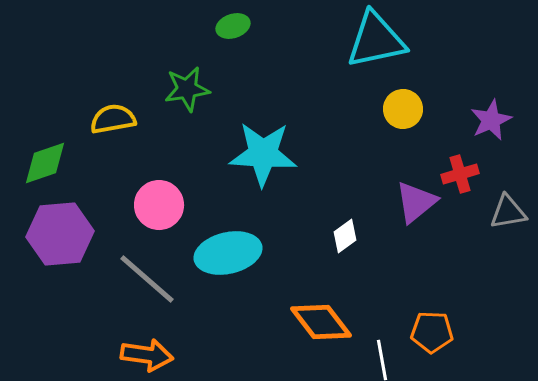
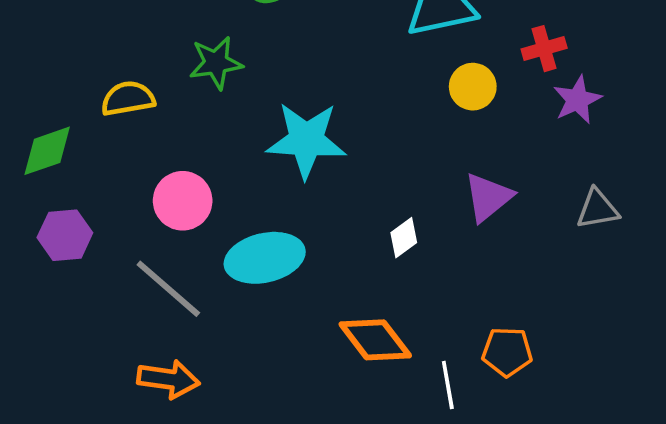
red cross: (460, 174) -> (544, 49), moved
purple hexagon: (60, 234) -> (65, 235), size x0.7

